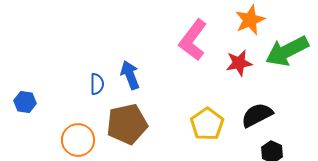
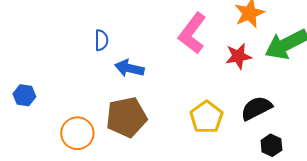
blue arrow: (130, 75) -> (129, 68), turned -56
blue semicircle: (97, 84) -> (101, 40), moved

